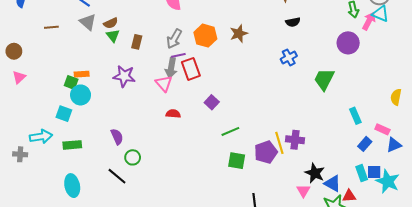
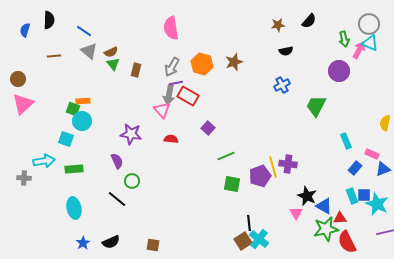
red rectangle: (191, 69) -> (188, 96), turned -40
purple star: (124, 76) -> (131, 134), moved
pink triangle: (19, 77) -> (23, 104), size x1.6

